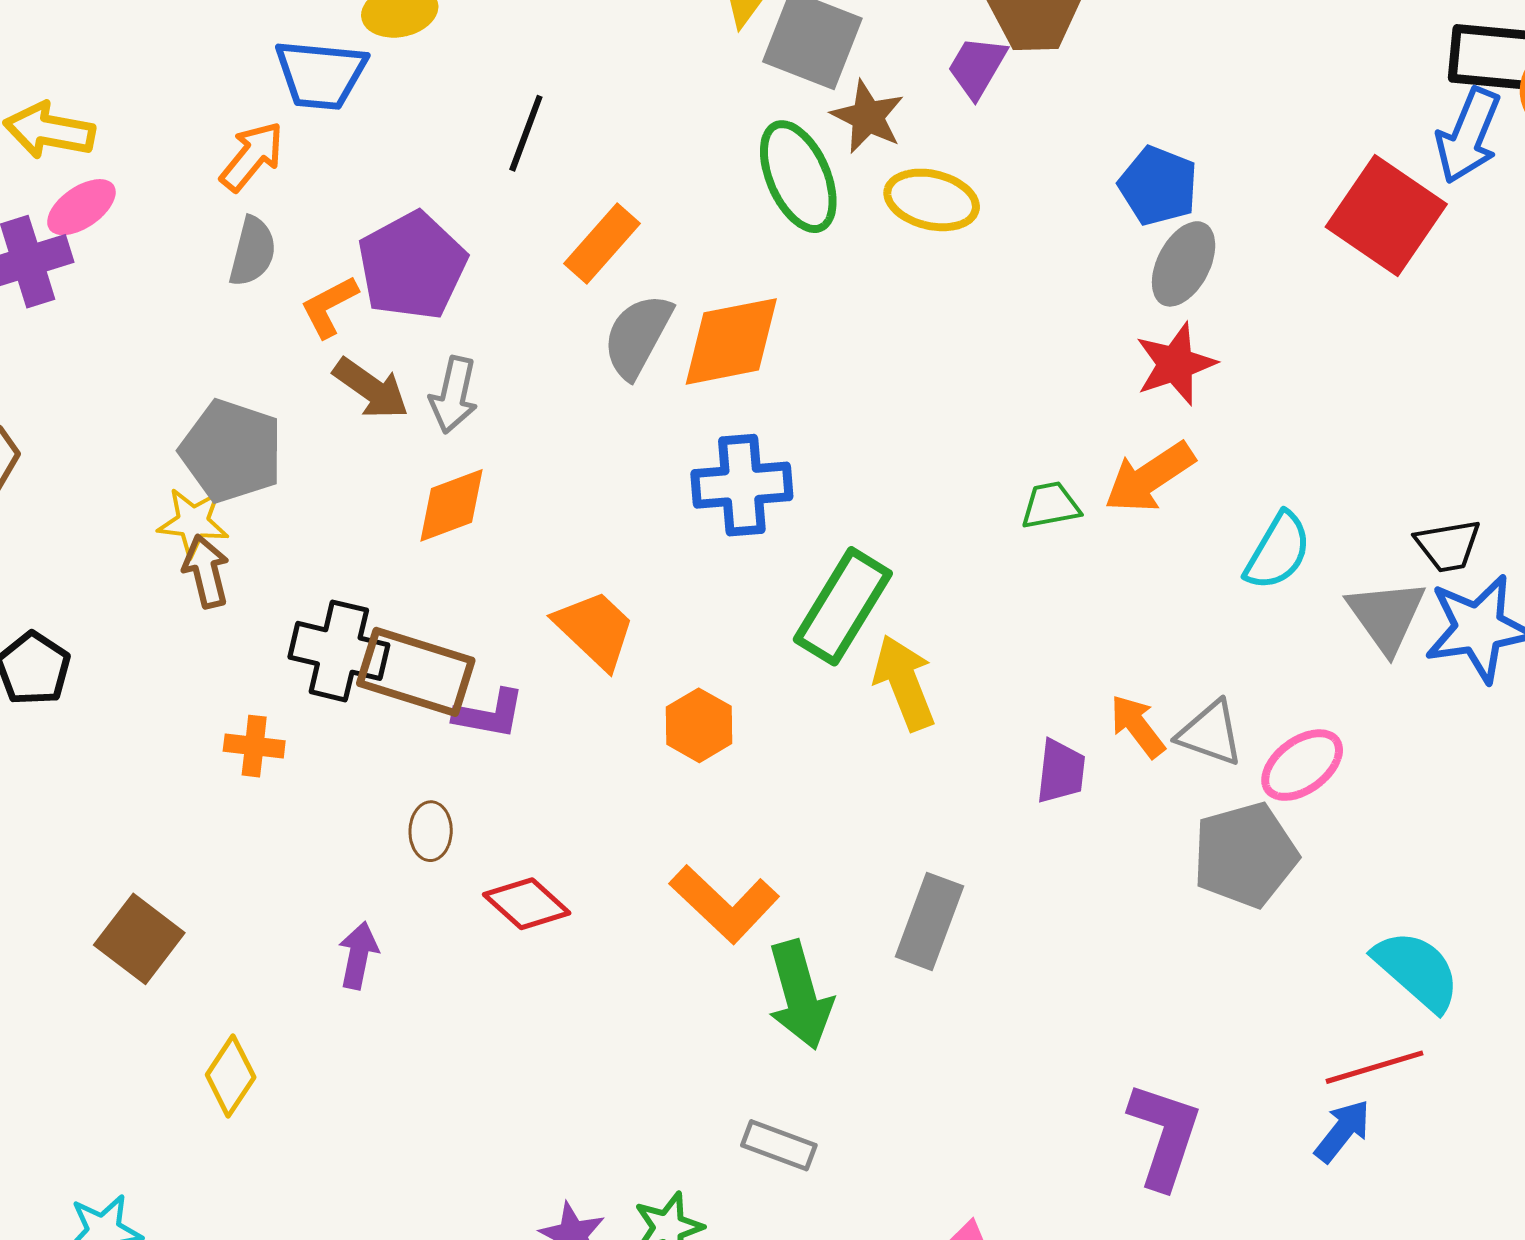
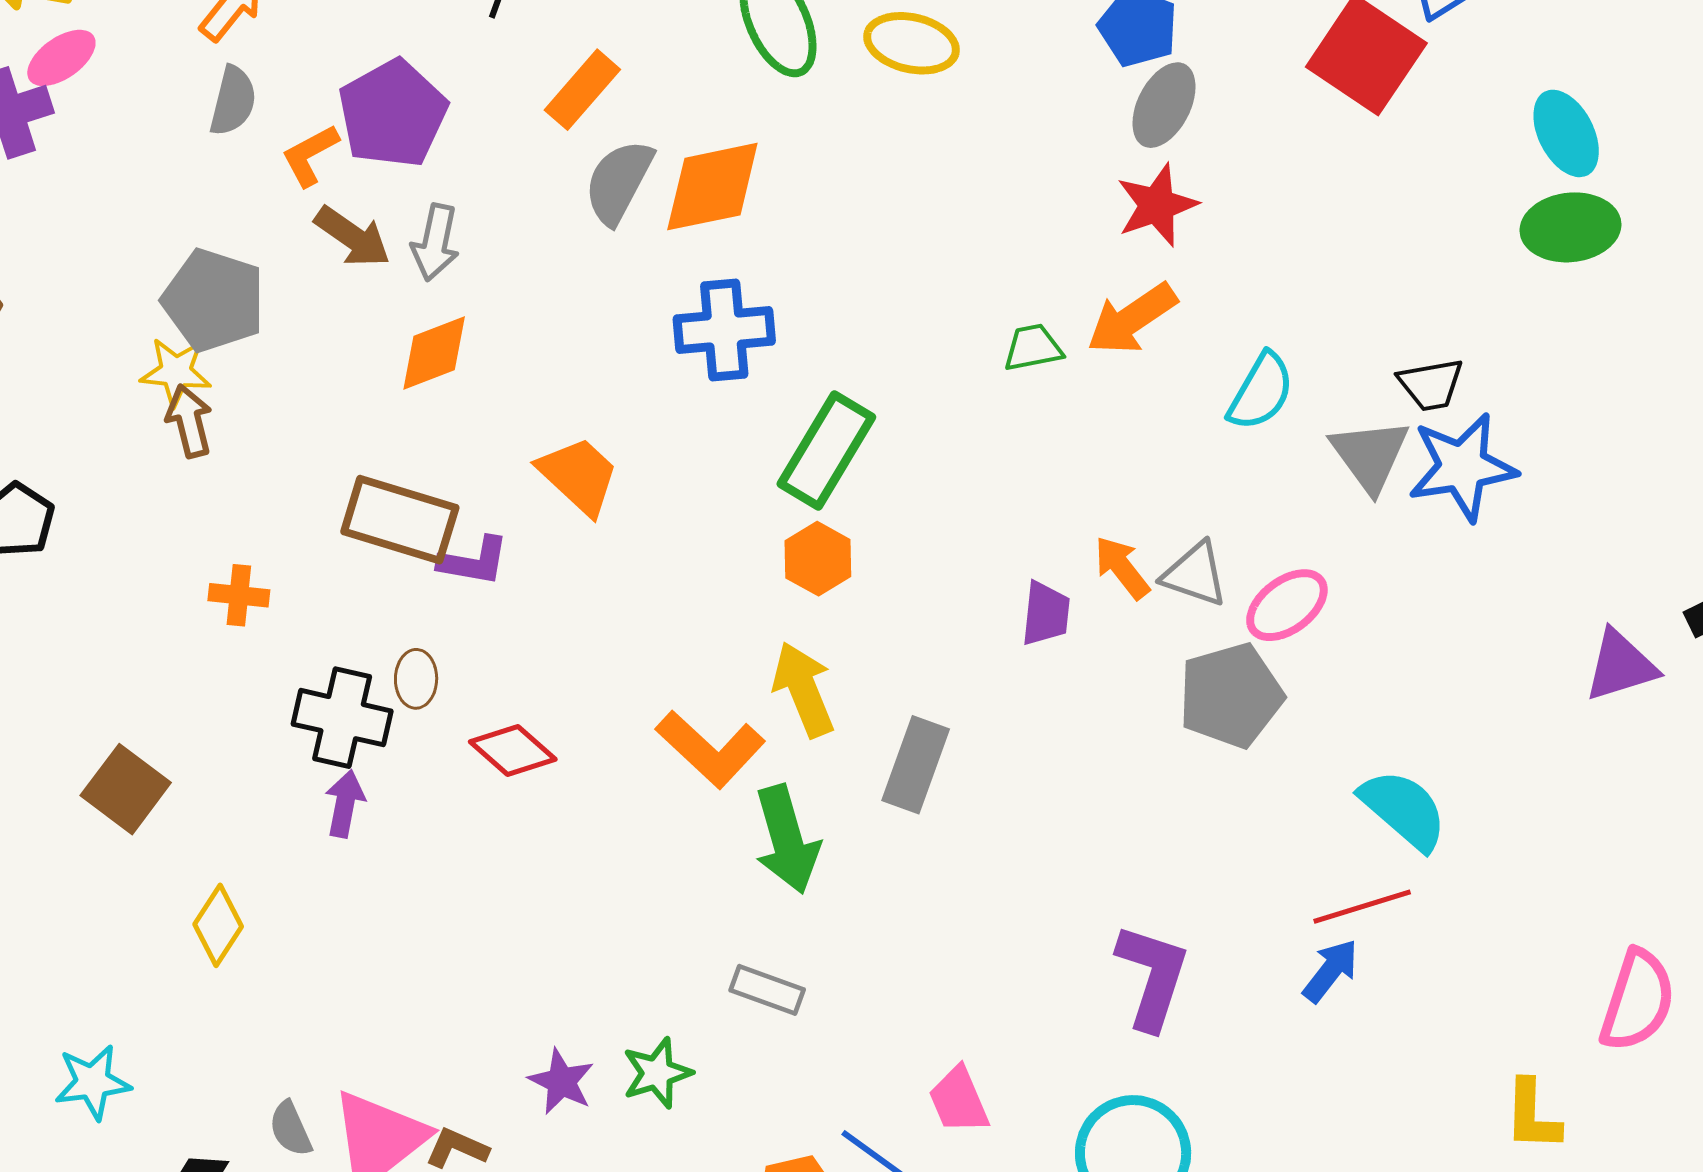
black cross: (339, 651) -> (342, 718), moved
yellow arrow: (904, 683) -> (804, 689), moved
orange hexagon: (699, 725) -> (818, 559), moved

